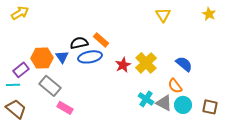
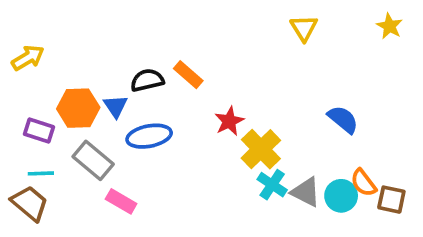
yellow arrow: (20, 13) -> (28, 58), moved
blue ellipse: (90, 57) -> (149, 136), moved
yellow cross: (146, 63) -> (261, 149), moved
purple rectangle: (21, 70) -> (39, 131), turned 56
cyan line: (13, 85) -> (41, 173), moved
orange semicircle: (175, 86) -> (363, 183), moved

